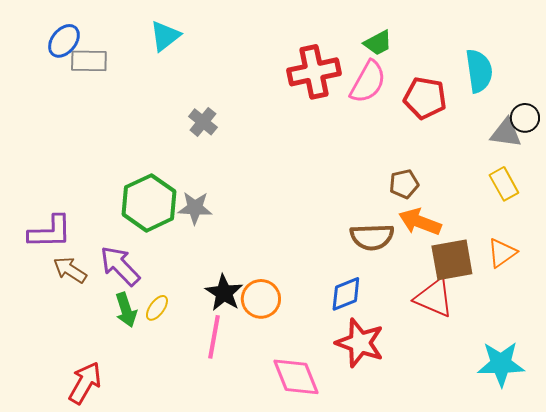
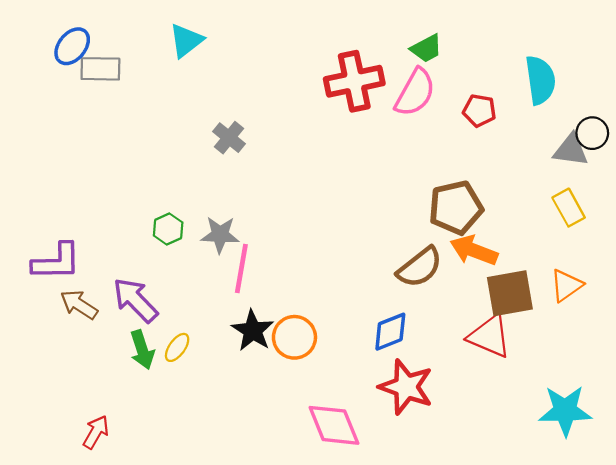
red pentagon: (425, 98) -> (479, 111), size x0.7
brown pentagon: (404, 184) -> (456, 208), size x1.6
green hexagon: (149, 203) -> (168, 229), size x0.5
brown semicircle: (372, 237) -> (420, 267), turned -36
pink line: (214, 337) -> (241, 268), moved
red arrow: (85, 383) -> (96, 432), size x0.7

